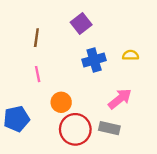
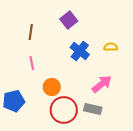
blue cross: (94, 60) -> (80, 51), turned -36

